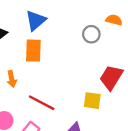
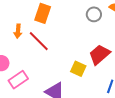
red line: (42, 103) -> (39, 41), moved

